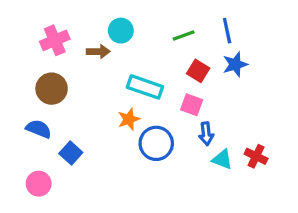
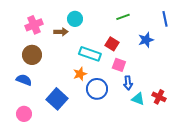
blue line: (227, 31) -> (165, 19), moved
green line: (184, 35) -> (123, 17), moved
red square: (198, 71) -> (112, 44), moved
blue square: (71, 153) -> (57, 99), moved, size x1.5

